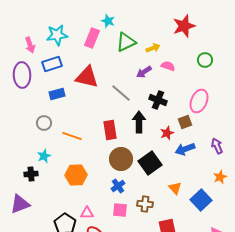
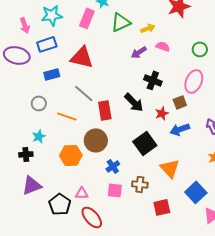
green circle: (205, 60) -> (200, 49), moved
purple ellipse: (22, 75) -> (17, 55), turned -75
gray line: (121, 93) -> (84, 93), moved
black arrow: (139, 122) -> (134, 102), turned 135
brown circle: (121, 159) -> (96, 140), moved
orange triangle: (175, 188) -> (170, 168), size x1.5
blue square: (201, 200) -> (196, 192), moved
purple triangle: (20, 204) -> (32, 185), moved

